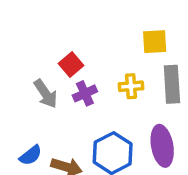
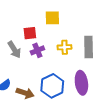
yellow square: (155, 42) -> (52, 18), moved
red square: (71, 64) -> (30, 33), turned 32

